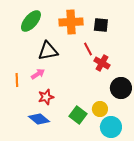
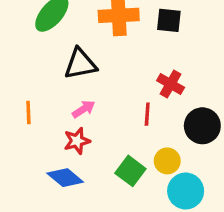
red line: (88, 49) -> (147, 114), moved, turned 32
pink arrow: (38, 74) -> (84, 109), moved

